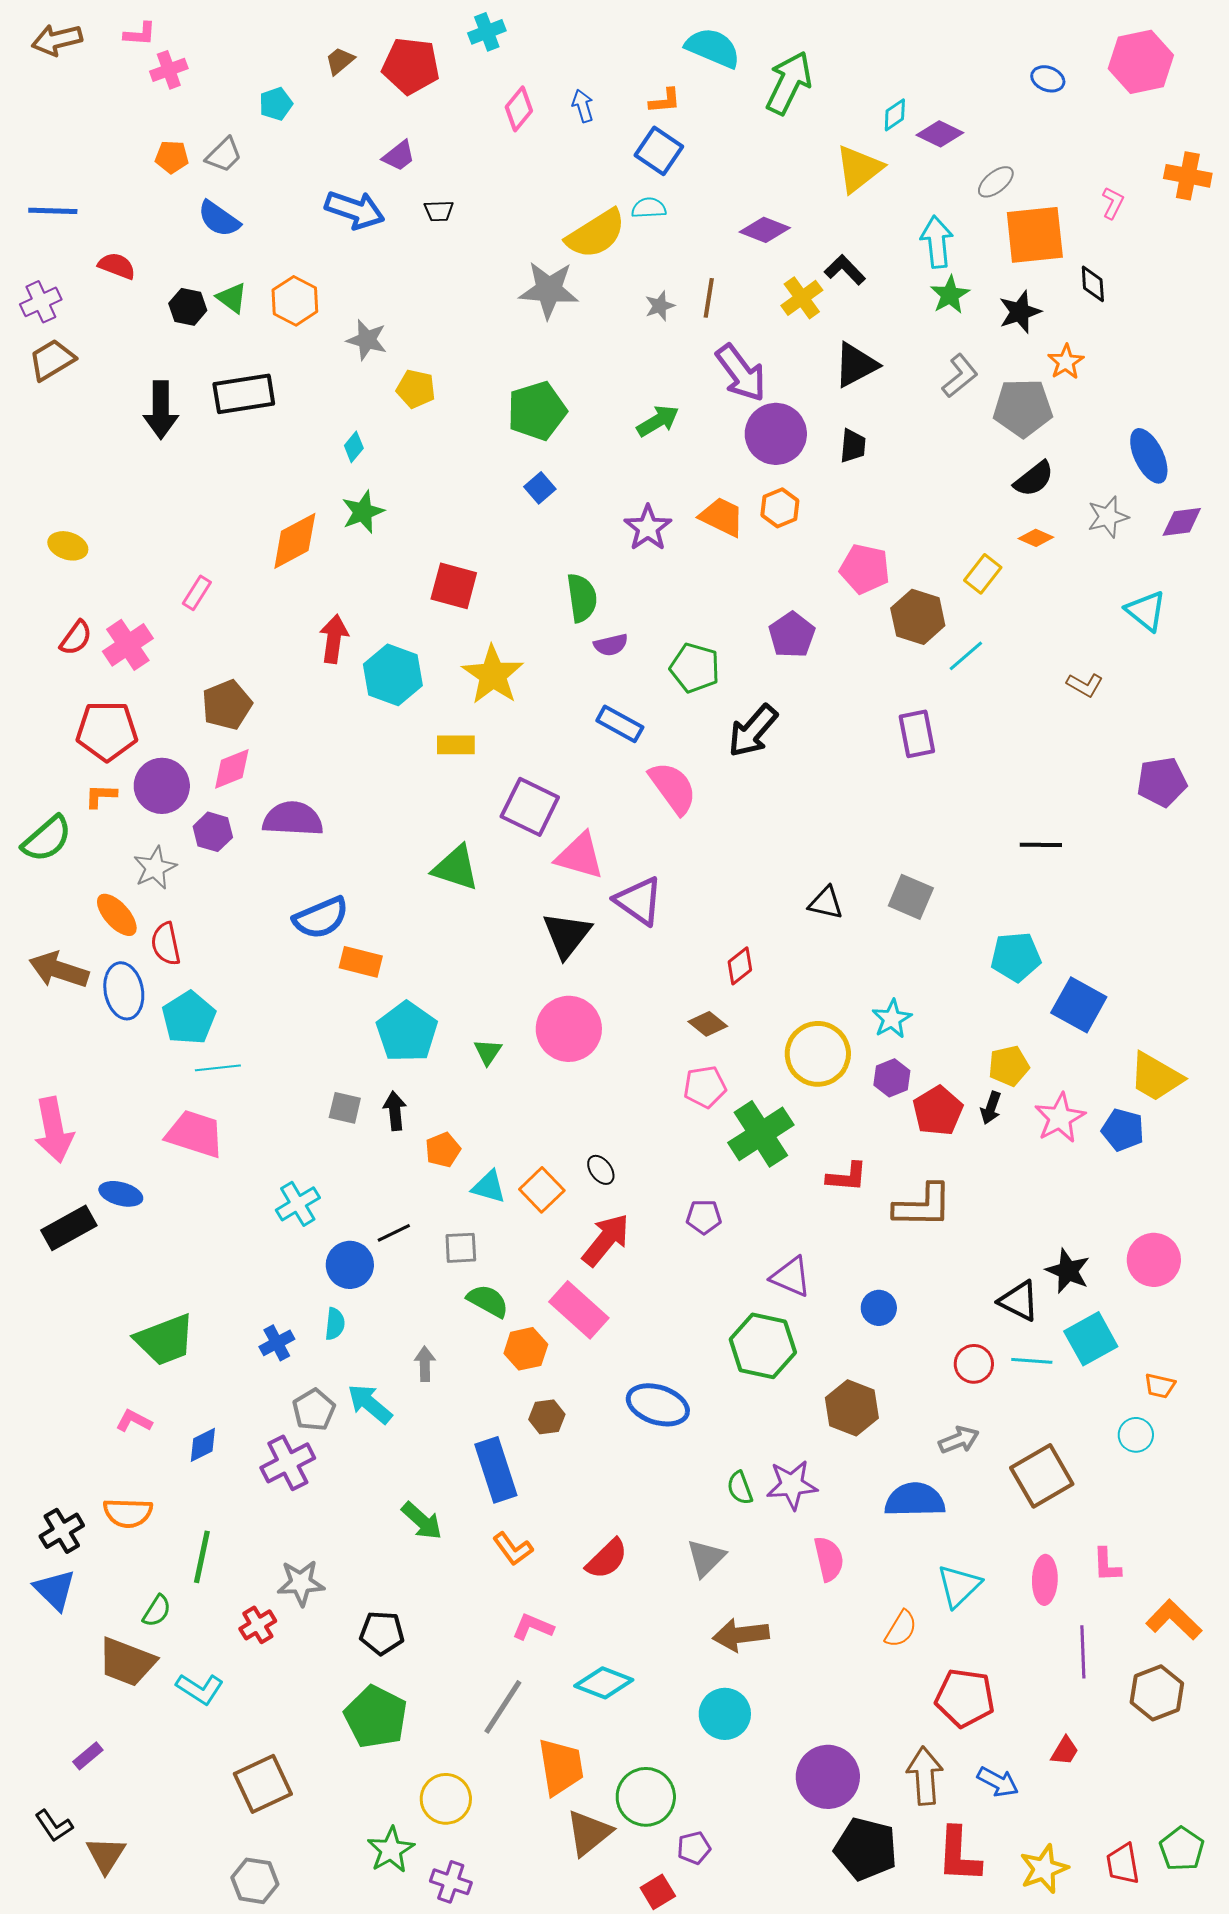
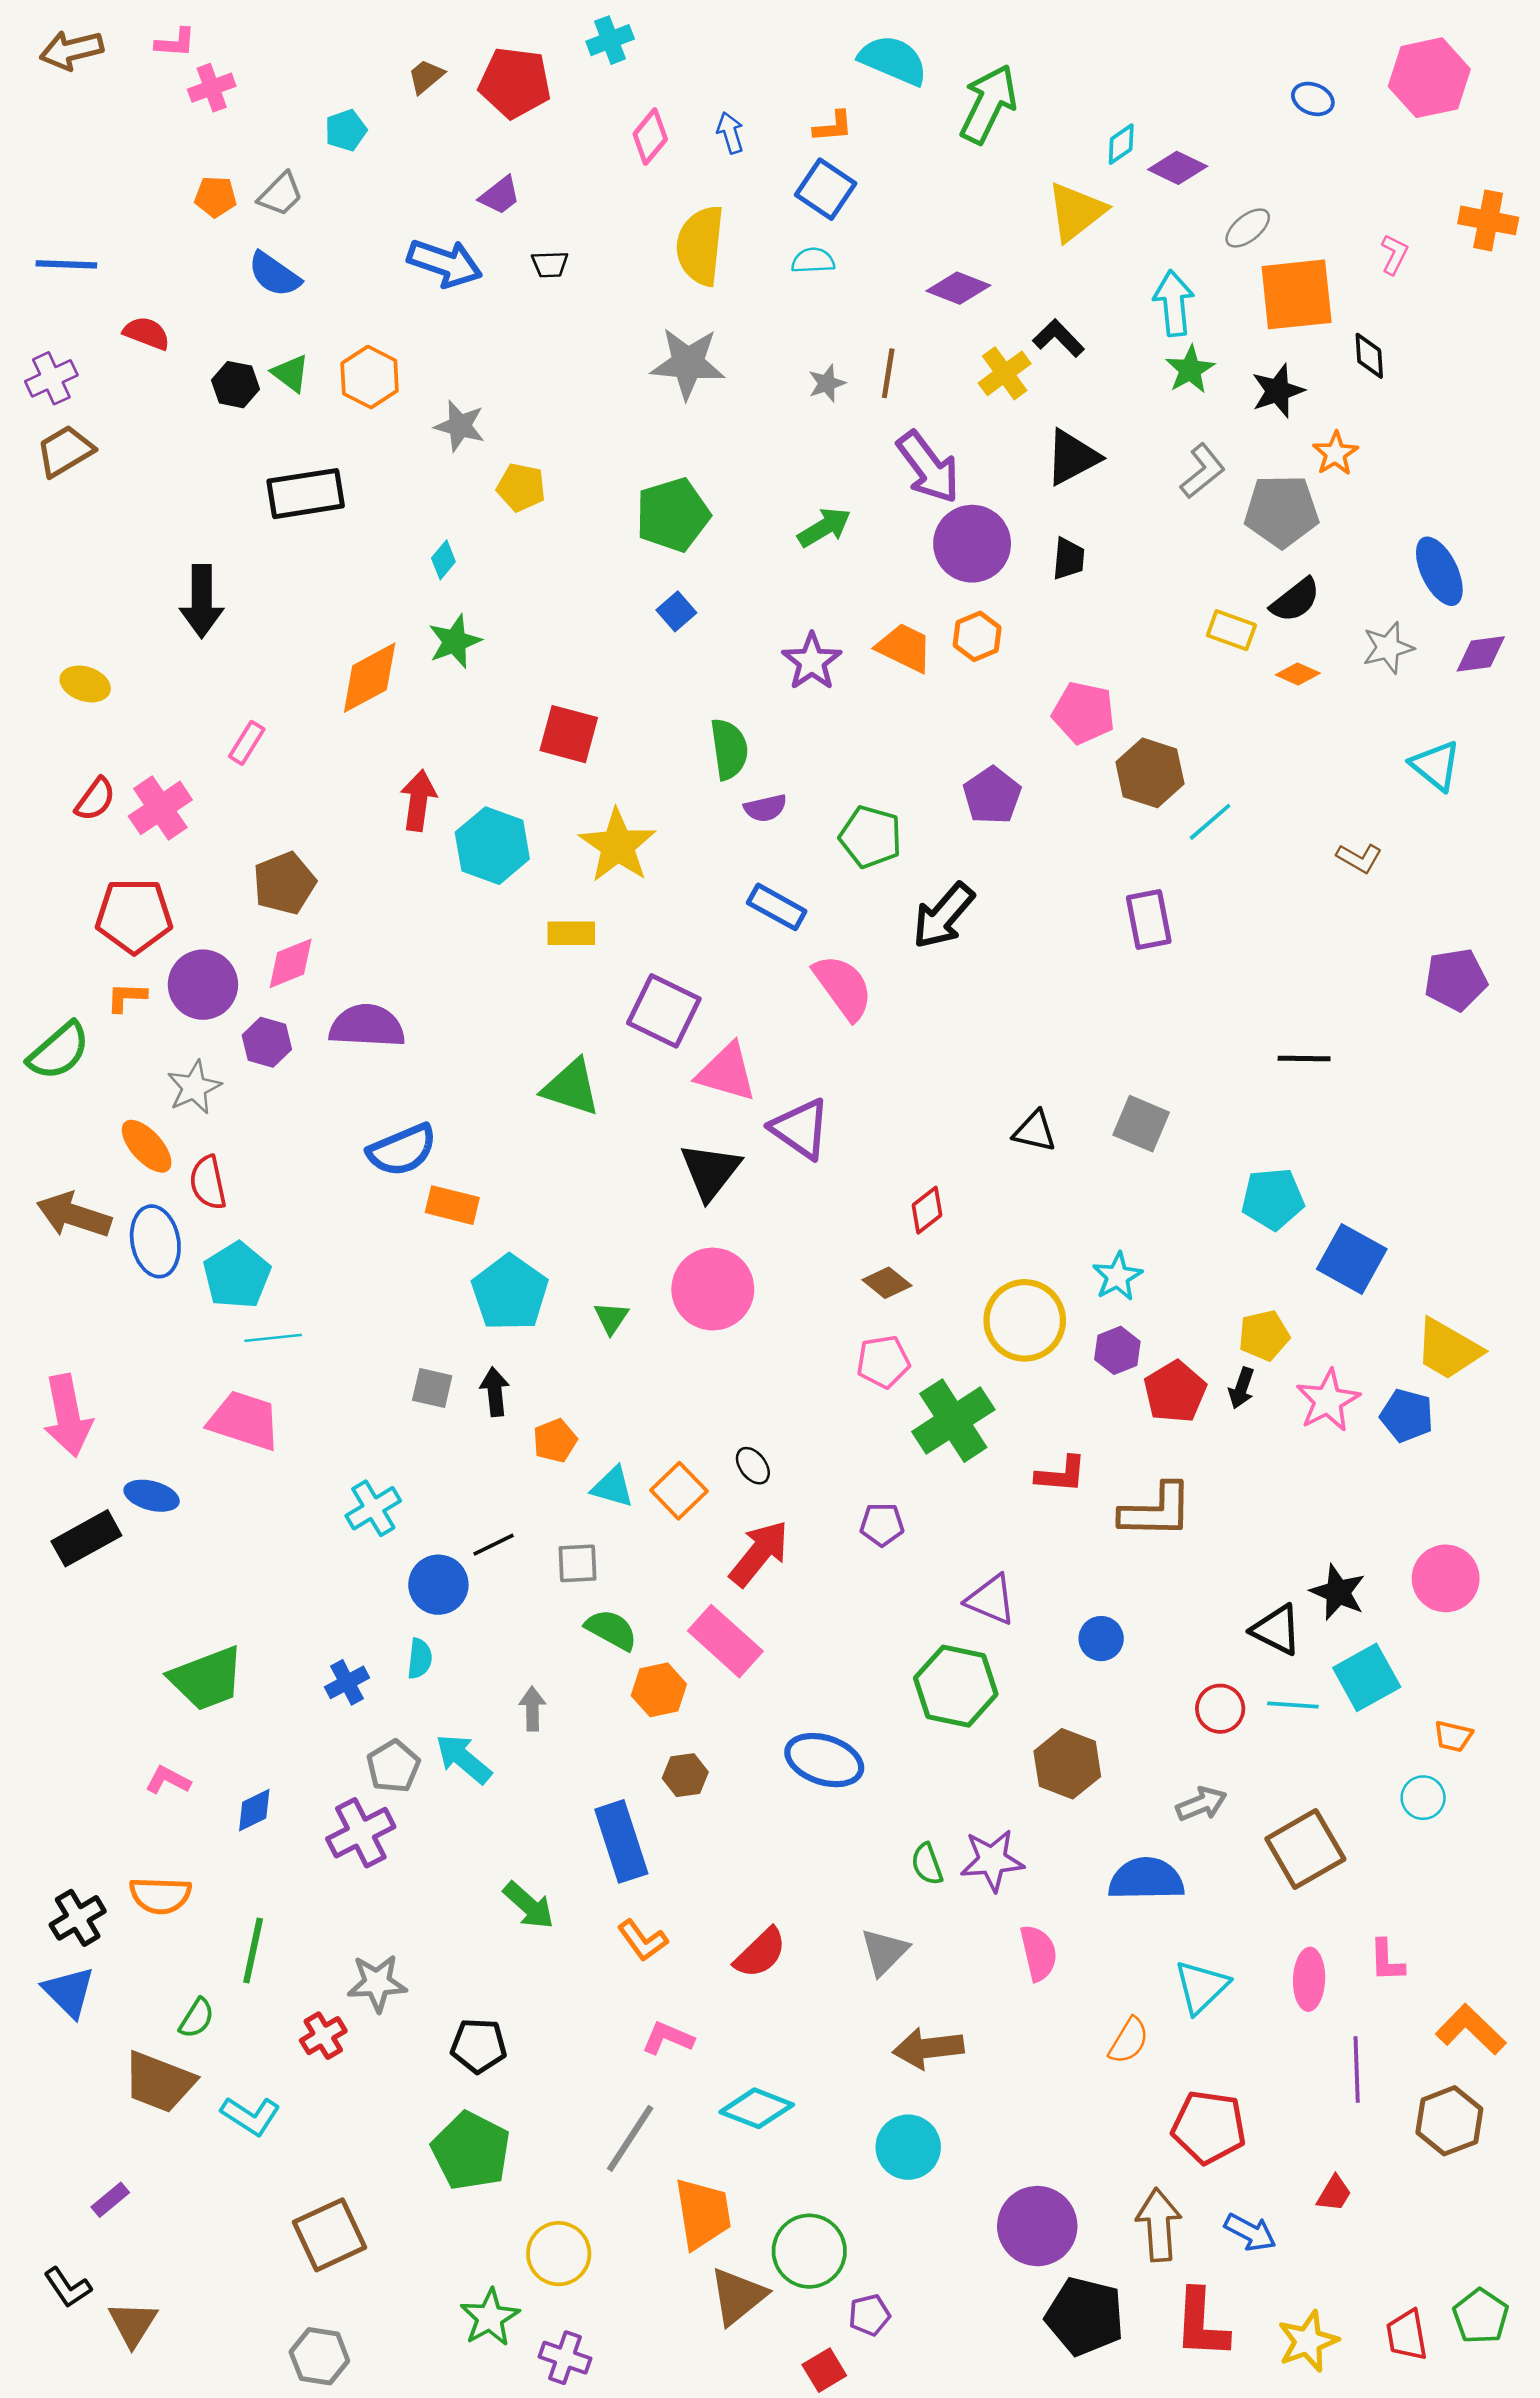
yellow semicircle: (596, 234) -> (700, 246), moved, turned 128
black arrow: (161, 410) -> (202, 601), moved
yellow rectangle: (983, 574) -> (1231, 630), moved, turned 72

